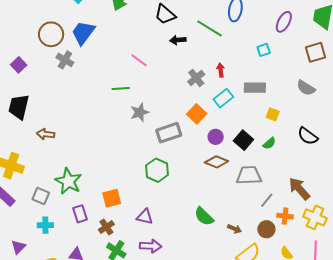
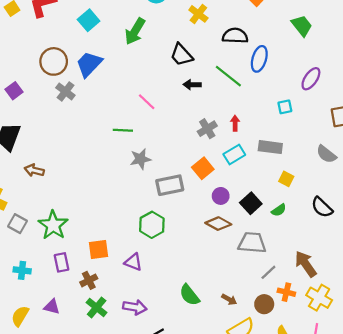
gray square: (41, 196) -> (18, 224), moved
green semicircle: (204, 216) -> (189, 295), moved
purple triangle: (145, 217) -> (133, 262), moved

